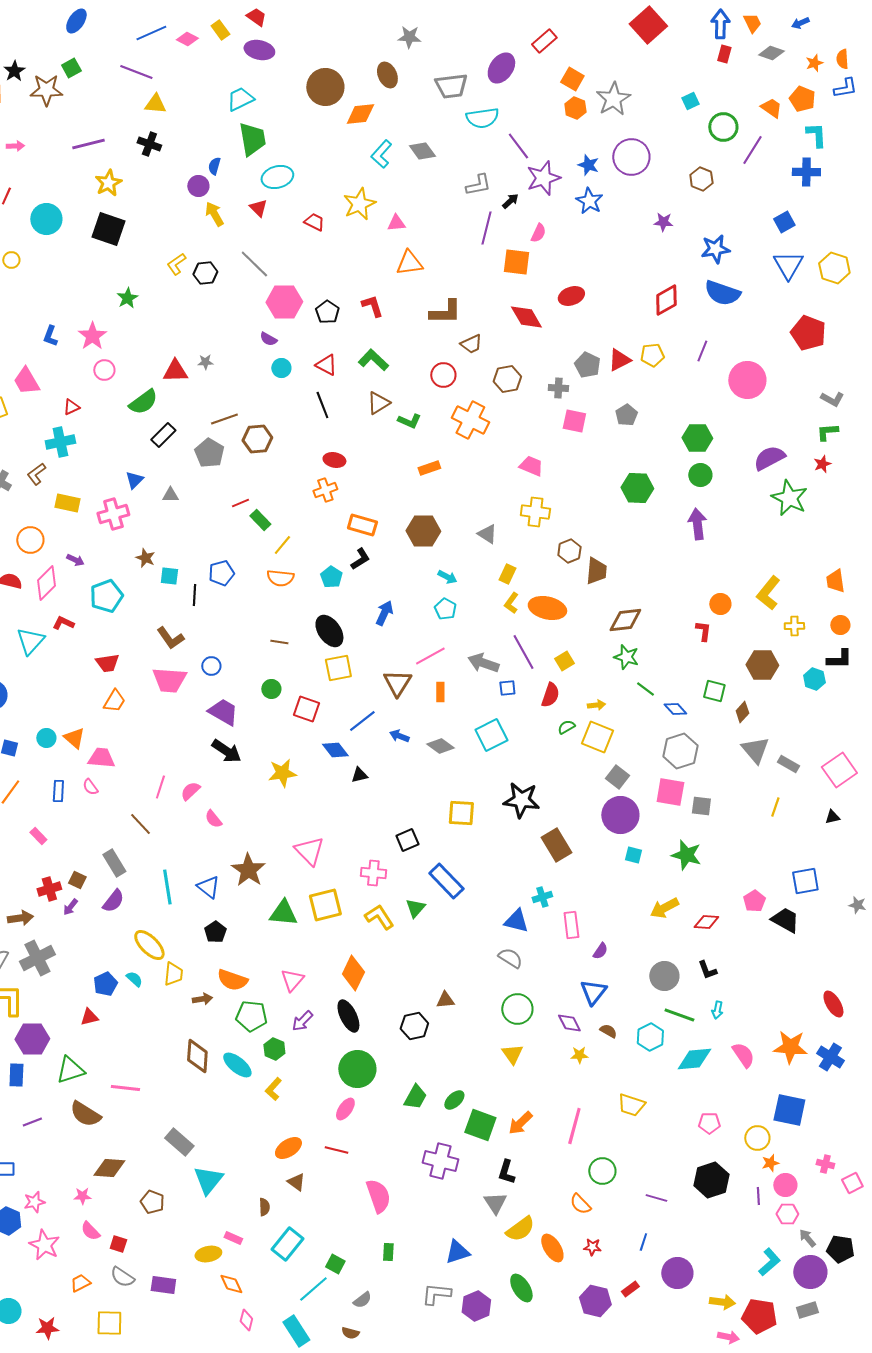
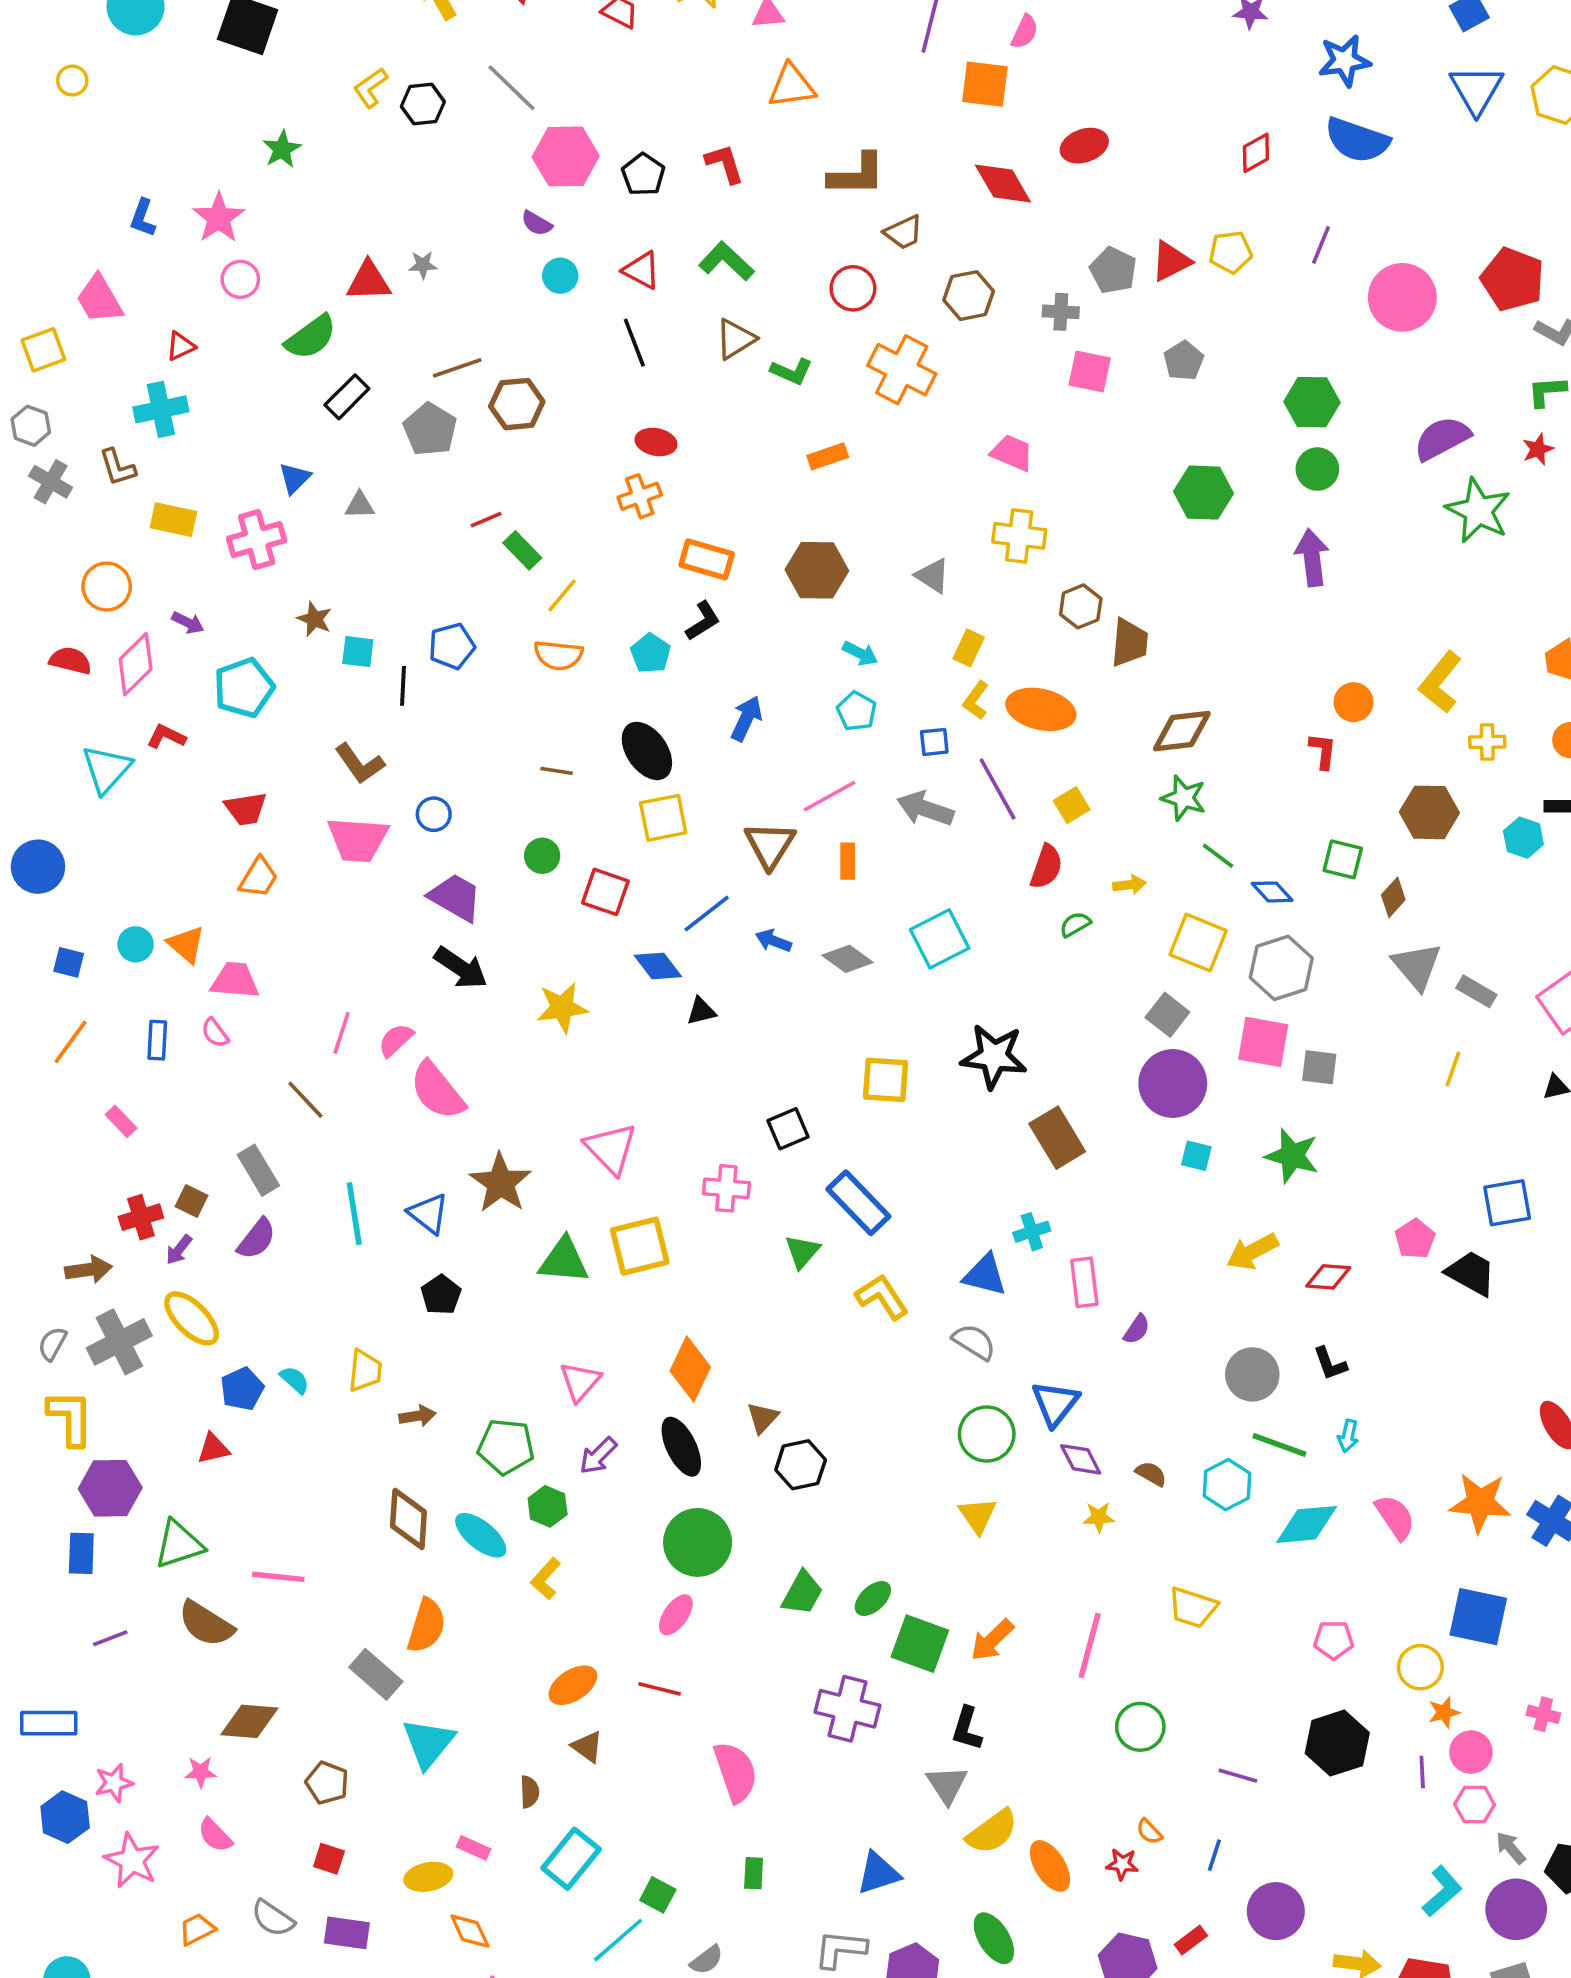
red diamond: (666, 300) -> (1256, 153), size x0.7
red pentagon: (808, 333) -> (1513, 279), moved
brown L-shape: (36, 474) -> (117, 467), turned -70
blue square: (507, 688) -> (934, 742), moved
yellow square: (597, 737) -> (1198, 943), moved
pink semicircle: (213, 819) -> (437, 1091), size x1.8
yellow L-shape: (379, 917) -> (882, 1297), moved
yellow ellipse: (149, 945) -> (192, 1318), moved
orange semicircle: (232, 980) -> (426, 1626), moved, turned -92
blue triangle: (593, 992) -> (1055, 1403), moved
brown triangle: (445, 1000) -> (763, 1418), moved, turned -42
orange semicircle: (580, 1204) -> (1149, 1832), moved, size x0.7
red square: (118, 1244) -> (329, 1859), moved

